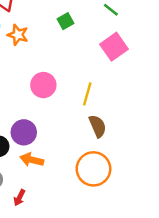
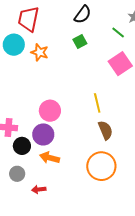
pink circle: (43, 85) -> (50, 111), moved
yellow line: (87, 94) -> (97, 103), turned -30
red arrow: (19, 198) -> (39, 189), turned 56

